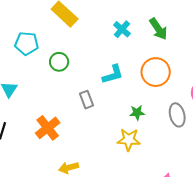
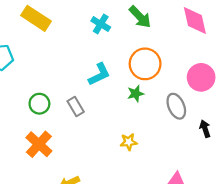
green circle: (59, 62) -> (39, 104), moved
green star: (137, 113) -> (136, 94), moved
yellow star: (129, 140) -> (129, 142), size x0.7

